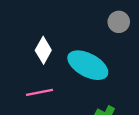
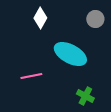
white diamond: (43, 50) -> (40, 18), moved

